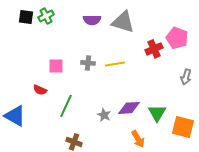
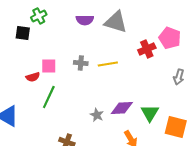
black square: (26, 17) -> (23, 33), moved
red semicircle: (40, 90) -> (33, 77), moved, turned -40
green line: (66, 106) -> (49, 97), moved

